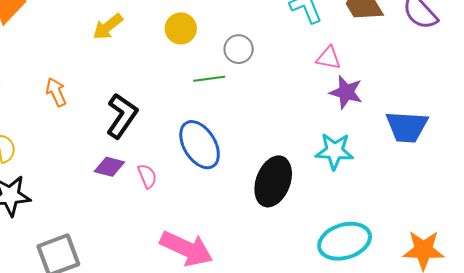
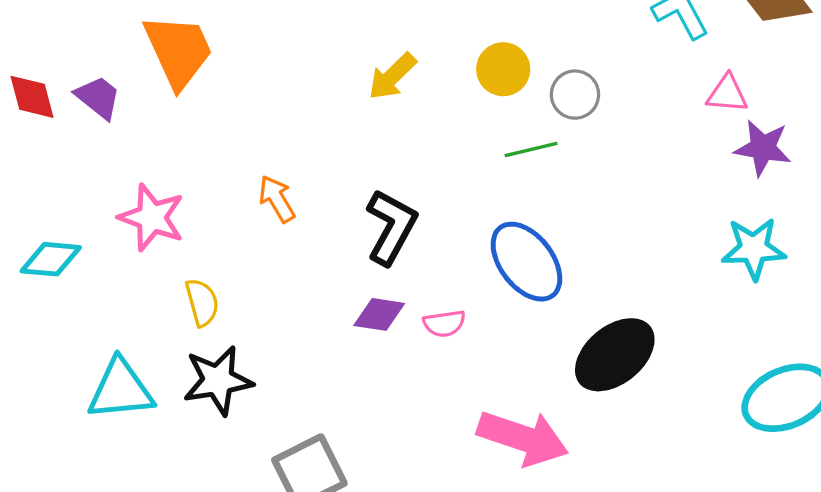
yellow arrow: (108, 27) -> (392, 76), moved
yellow circle: (181, 28) -> (503, 69), moved
pink semicircle: (147, 176) -> (444, 323), turned 110
black ellipse: (273, 181) -> (615, 355), moved, turned 36

